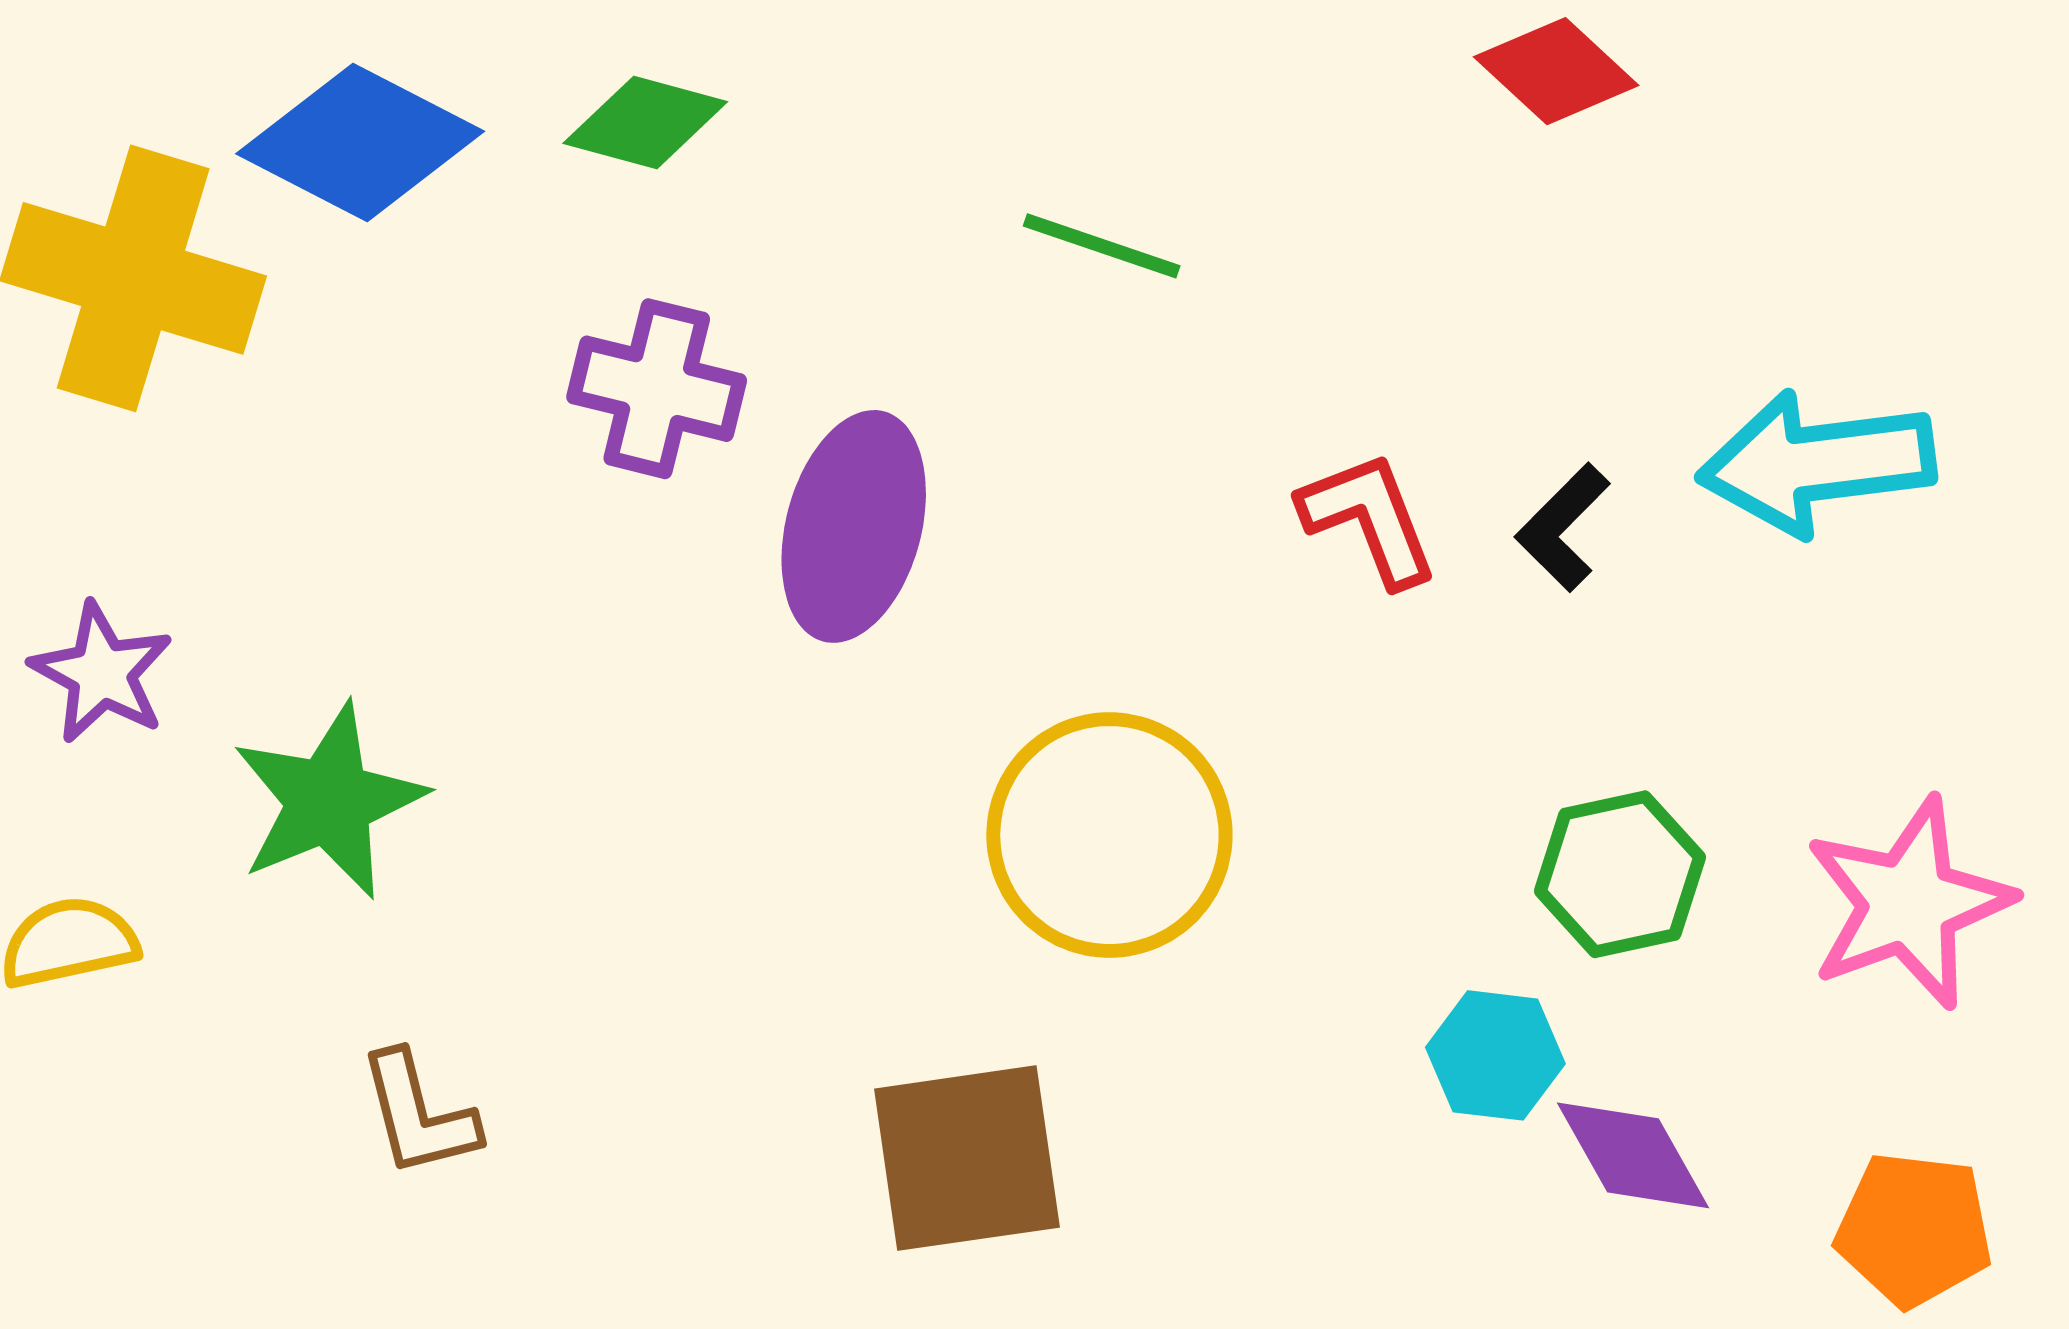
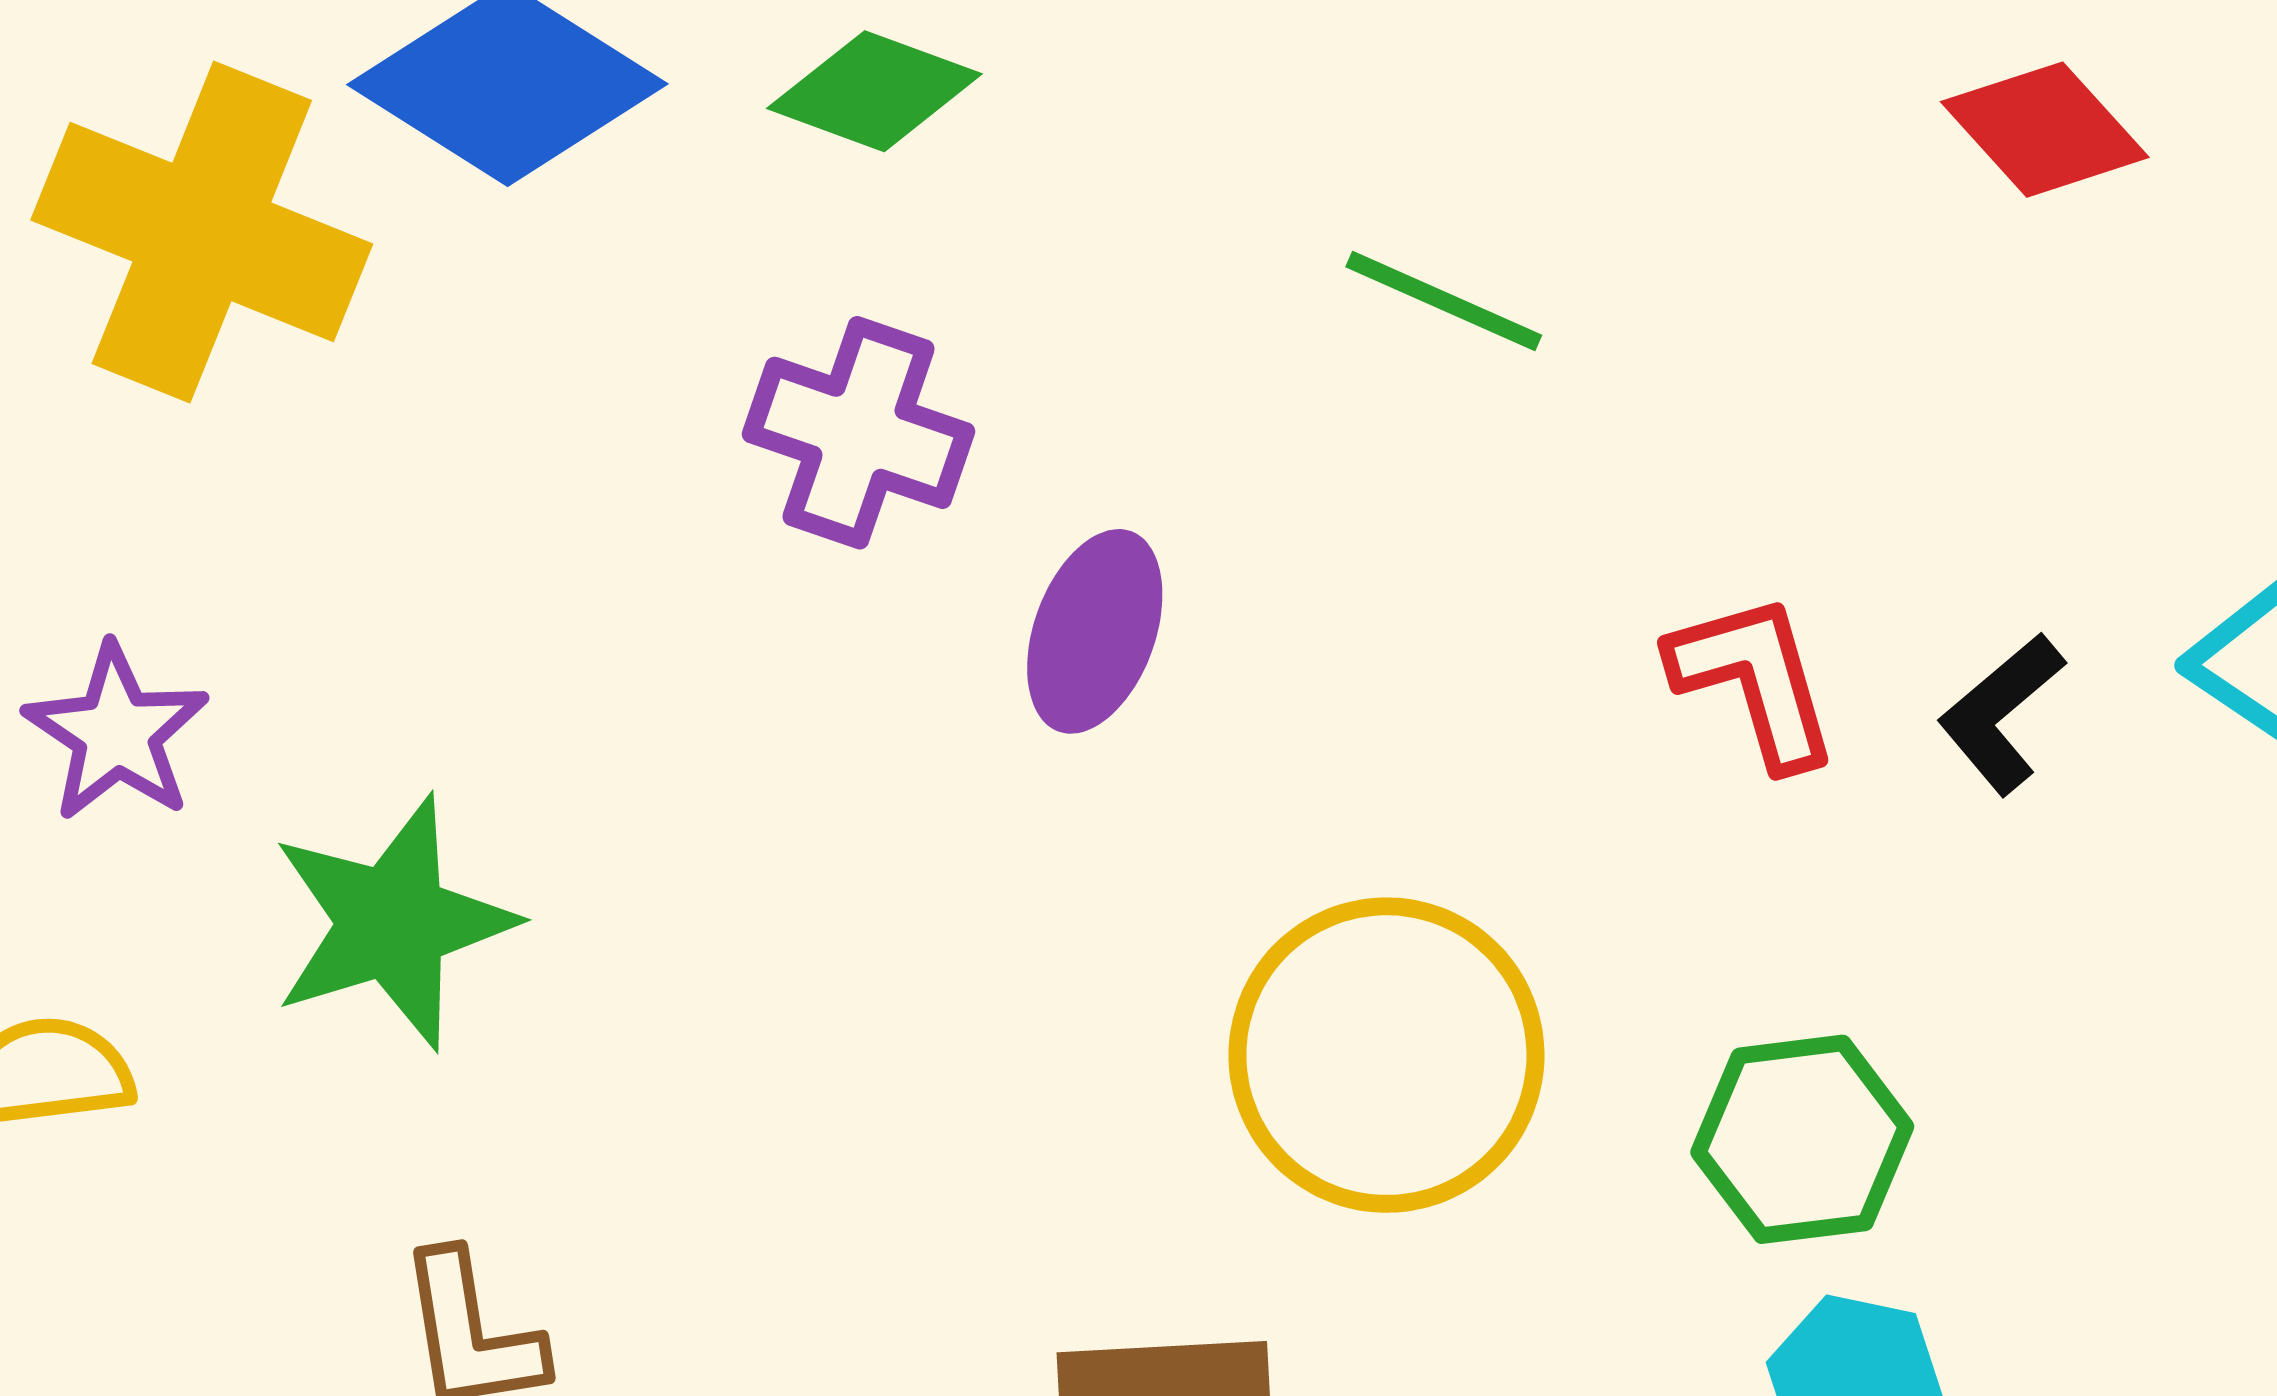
purple ellipse: (854, 526) -> (1095, 631), size x0.7
green hexagon: (1620, 874) -> (1802, 1139), moved

